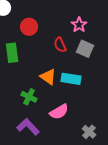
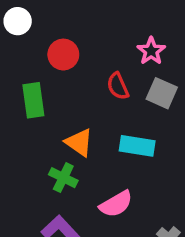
orange triangle: (48, 77) -> (79, 142), moved

